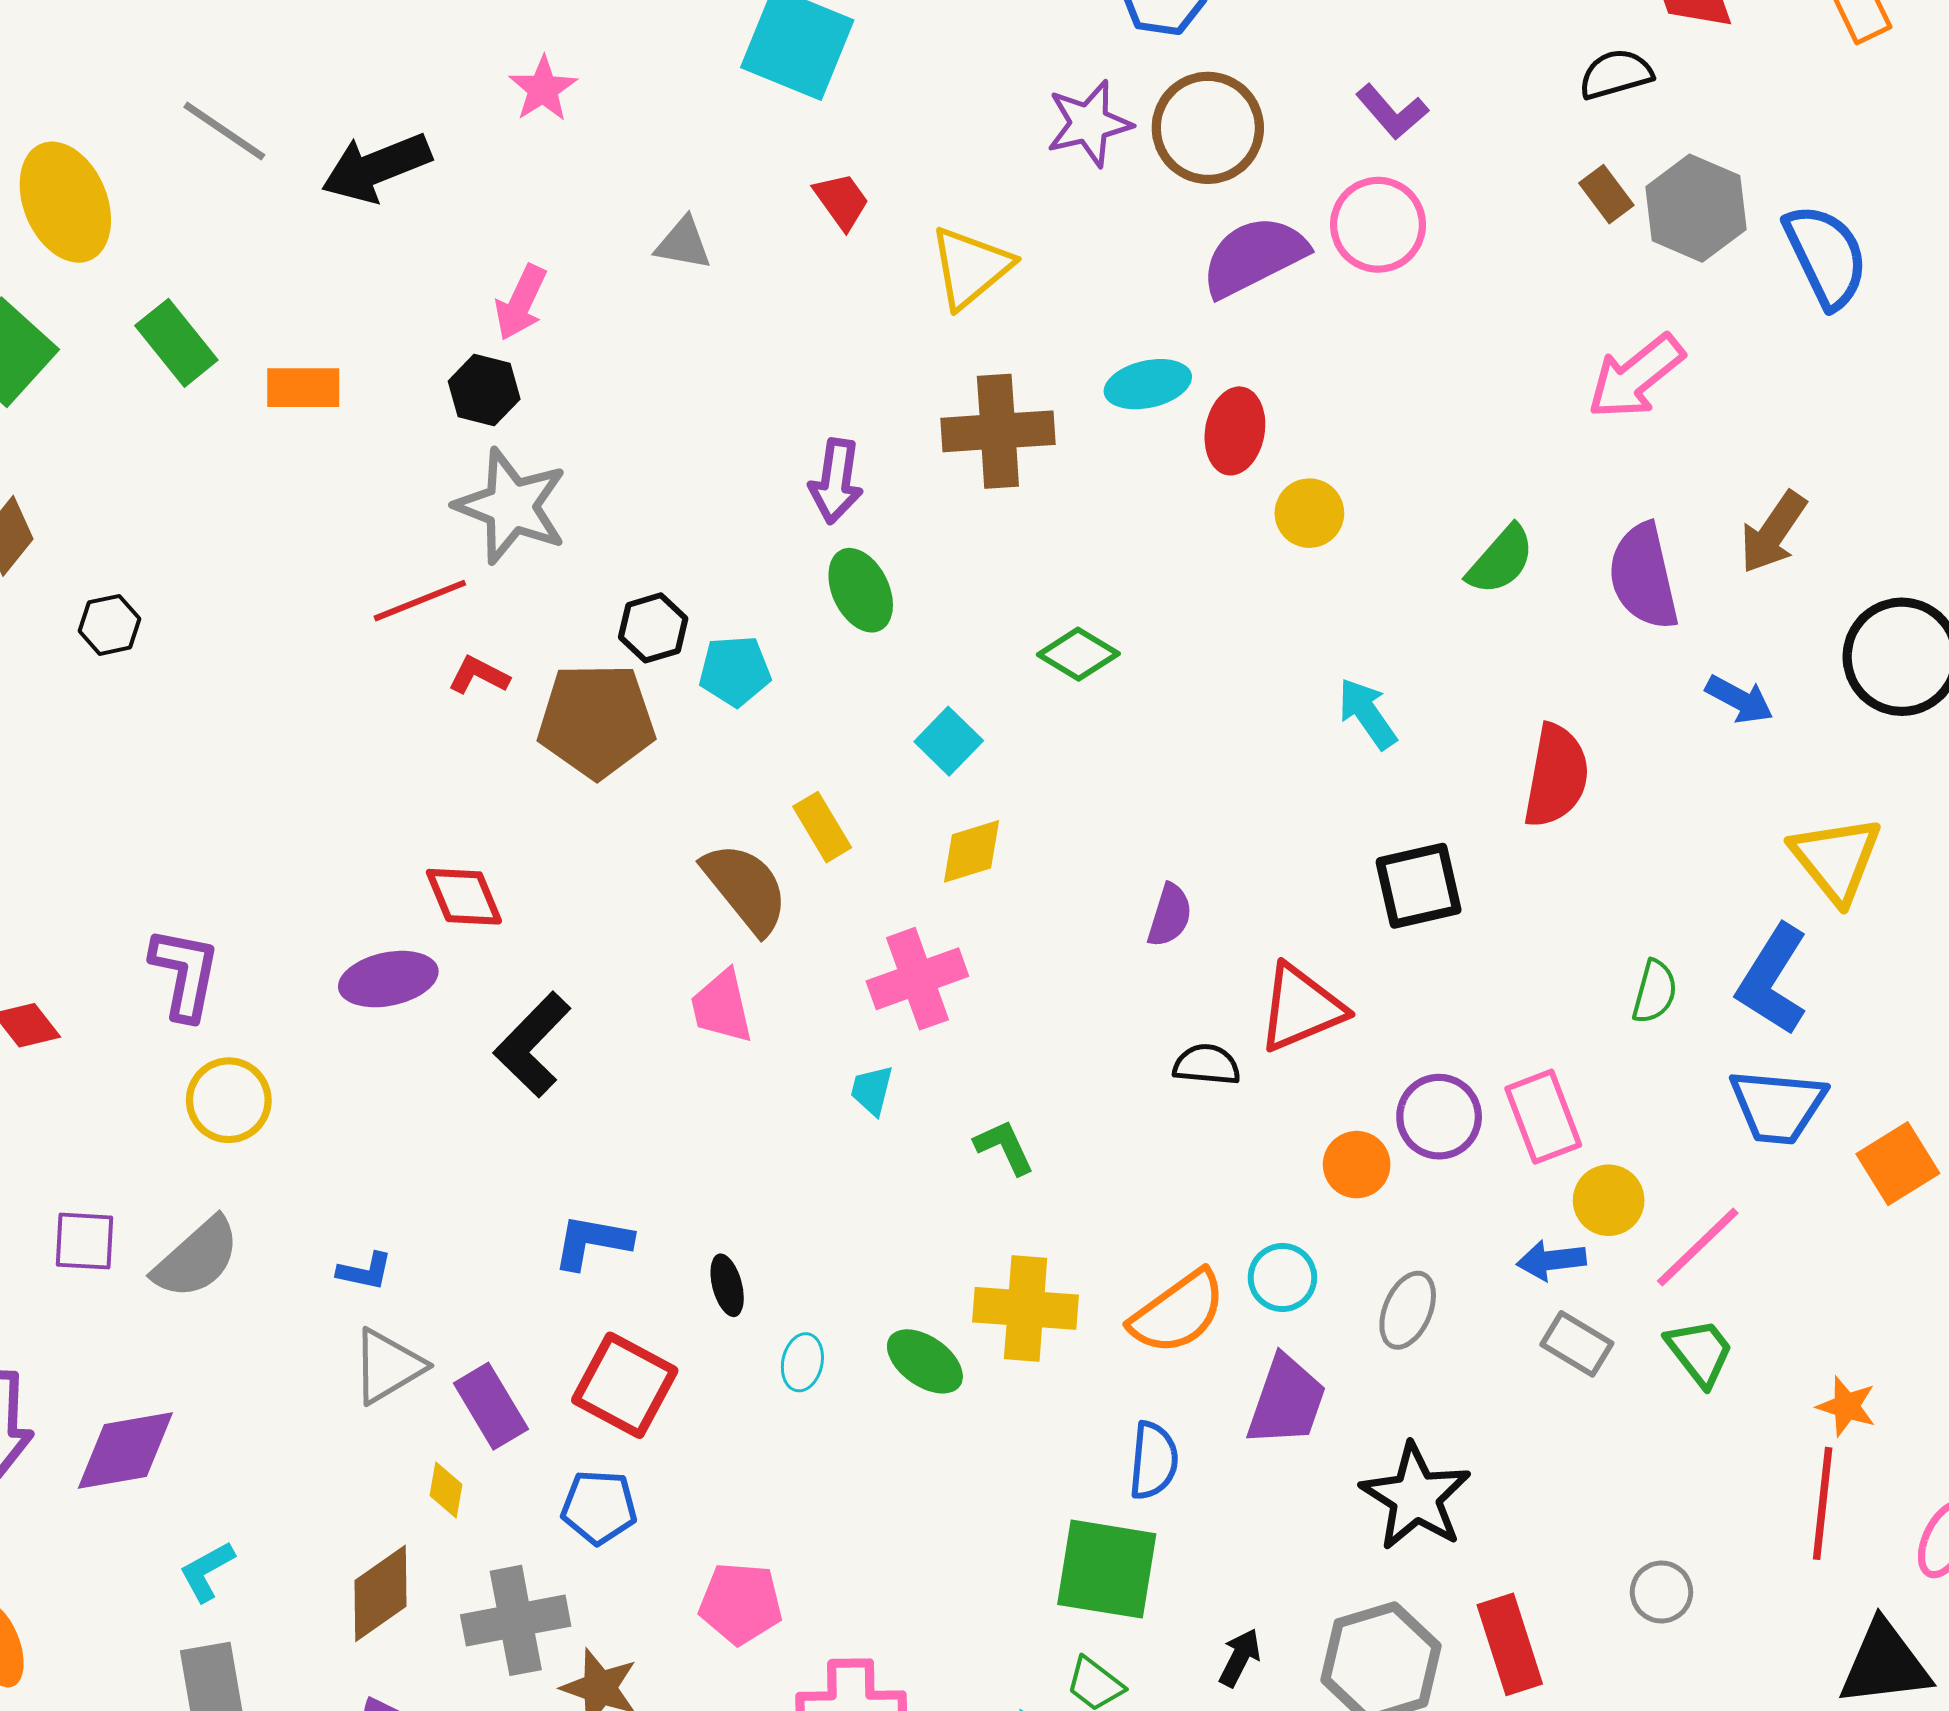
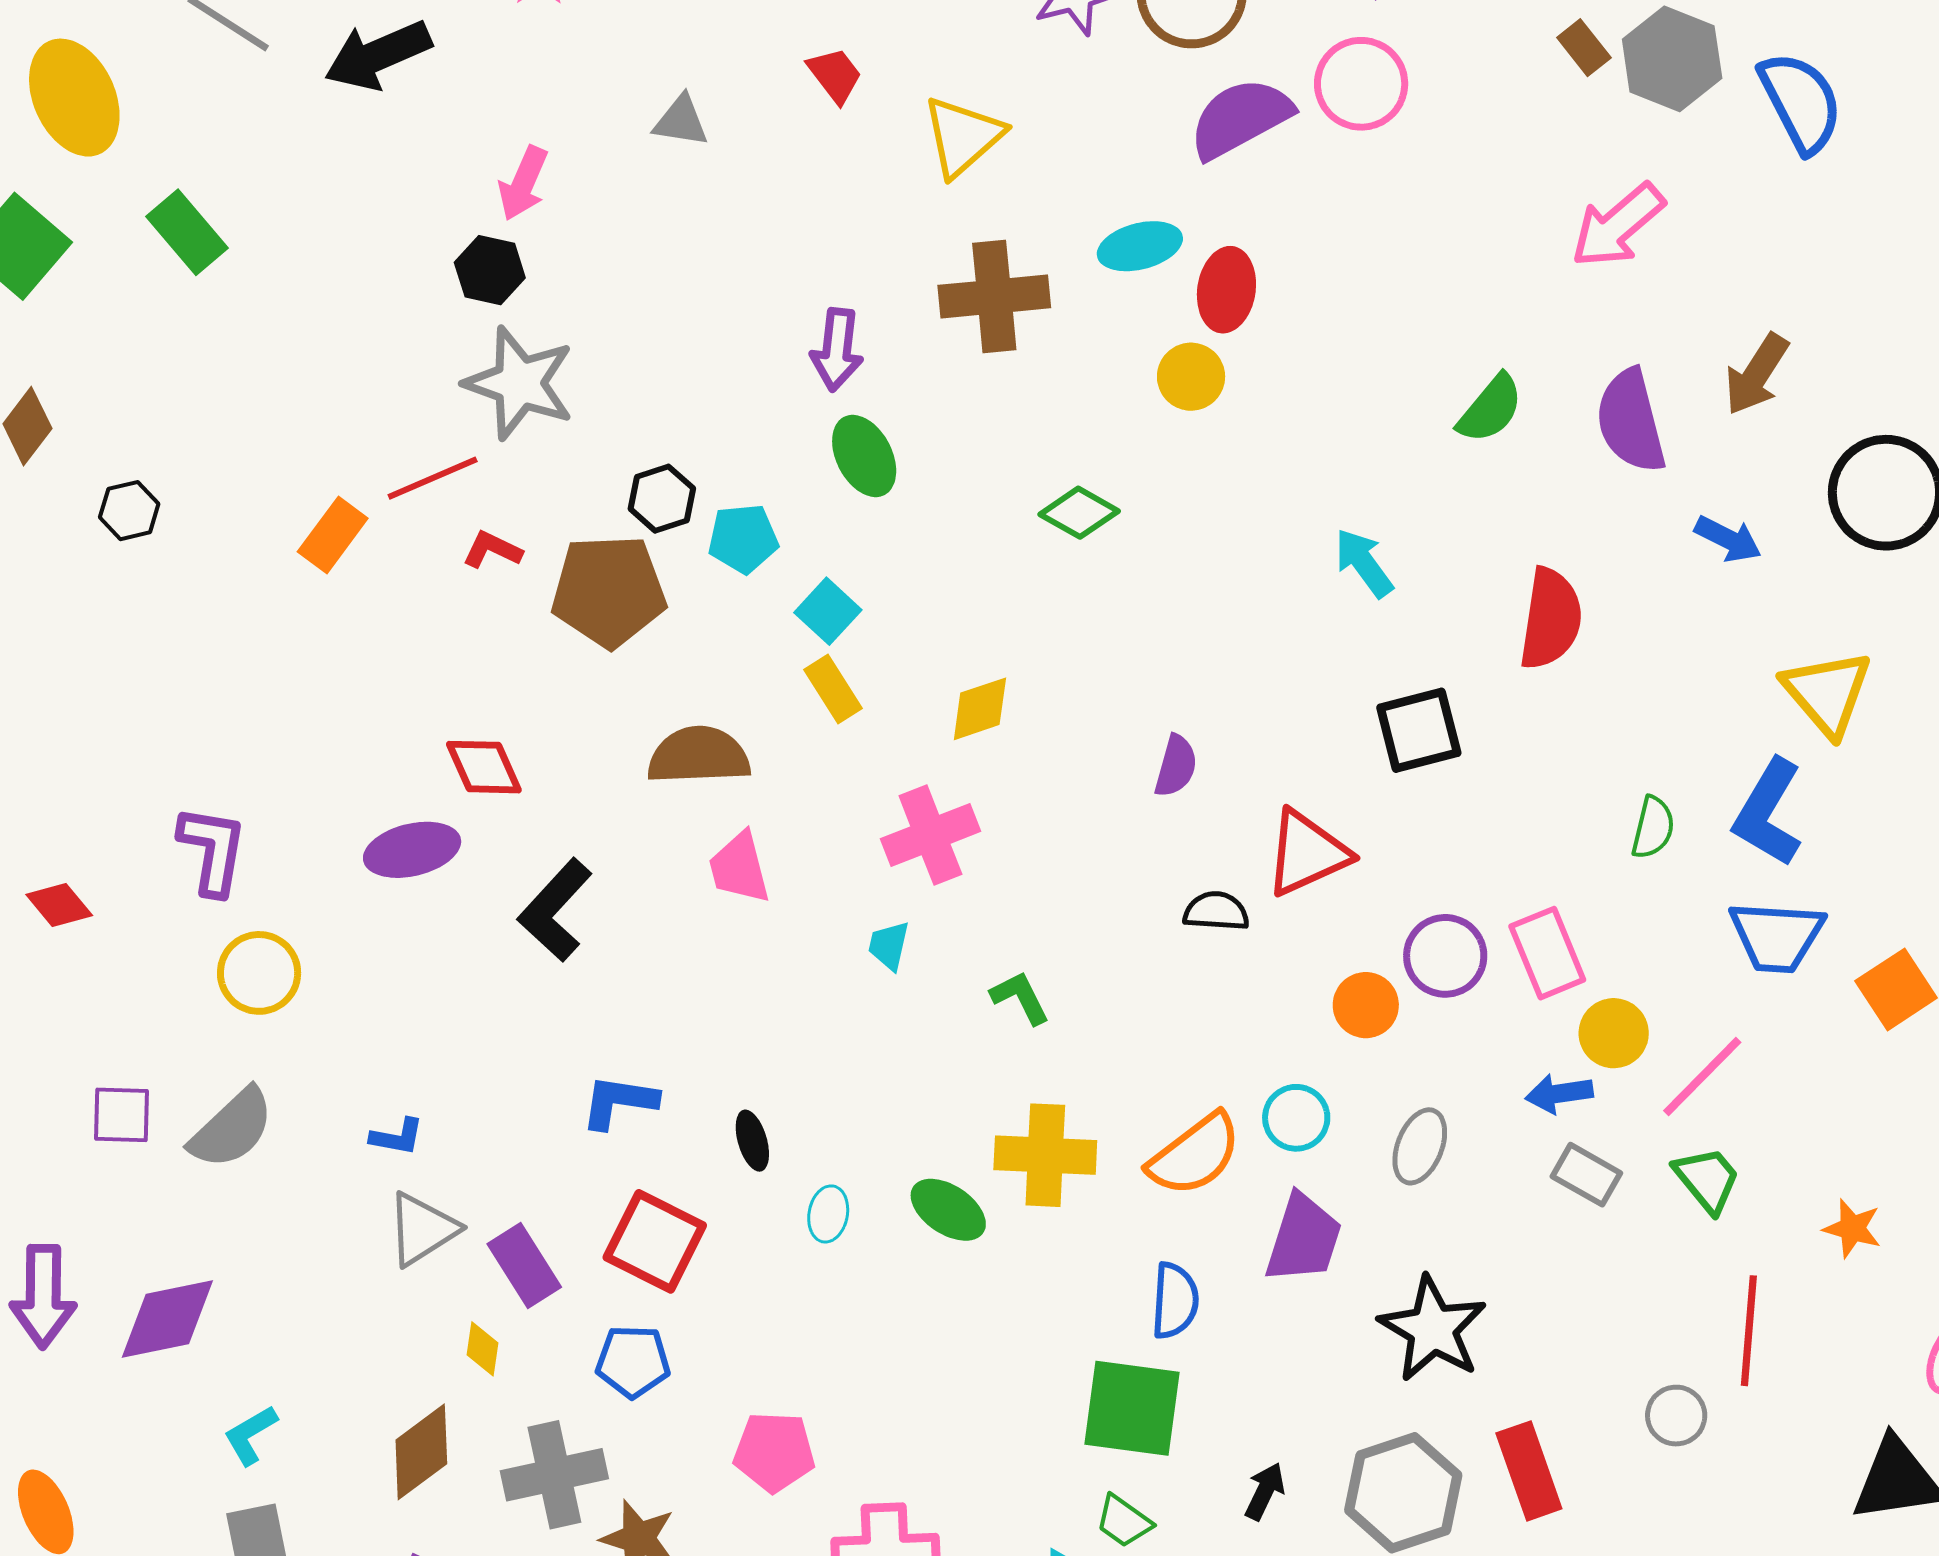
orange rectangle: (303, 388) -> (333, 535), moved, turned -52
yellow circle: (1309, 513) -> (1191, 377), moved
cyan square: (949, 741) -> (828, 611), moved
brown semicircle: (745, 888) -> (699, 756), moved, turned -52
red line: (1823, 1503) -> (1749, 1331), moved

